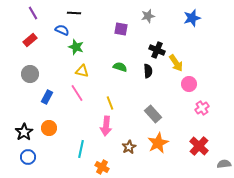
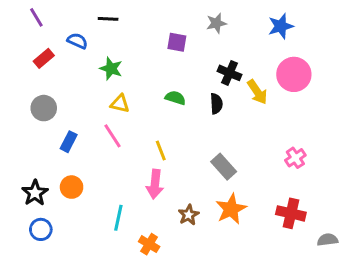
purple line: (33, 13) -> (36, 17), moved
blue semicircle: (62, 30) -> (77, 41), moved
pink circle: (189, 84) -> (294, 74), moved, size x1.5
red cross: (199, 146) -> (291, 213), turned -30

